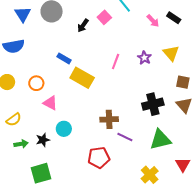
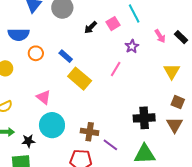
purple star: (144, 58) -> (132, 46), moved
orange circle: (36, 83) -> (36, 53), moved
brown cross: (109, 119) -> (90, 132), moved
cyan circle: (64, 129) -> (52, 125), size x1.6
black star: (43, 140) -> (28, 141), moved

